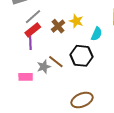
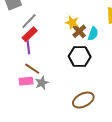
brown cross: (58, 26) -> (79, 31), moved
brown line: (56, 62) -> (32, 69), moved
gray star: (44, 67) -> (42, 83), moved

